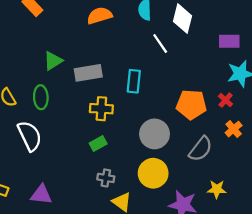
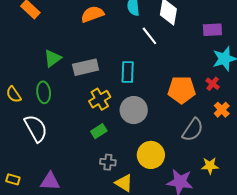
yellow cross: (101, 109) -> (100, 99), turned -30
gray circle: (154, 134) -> (134, 110), moved

